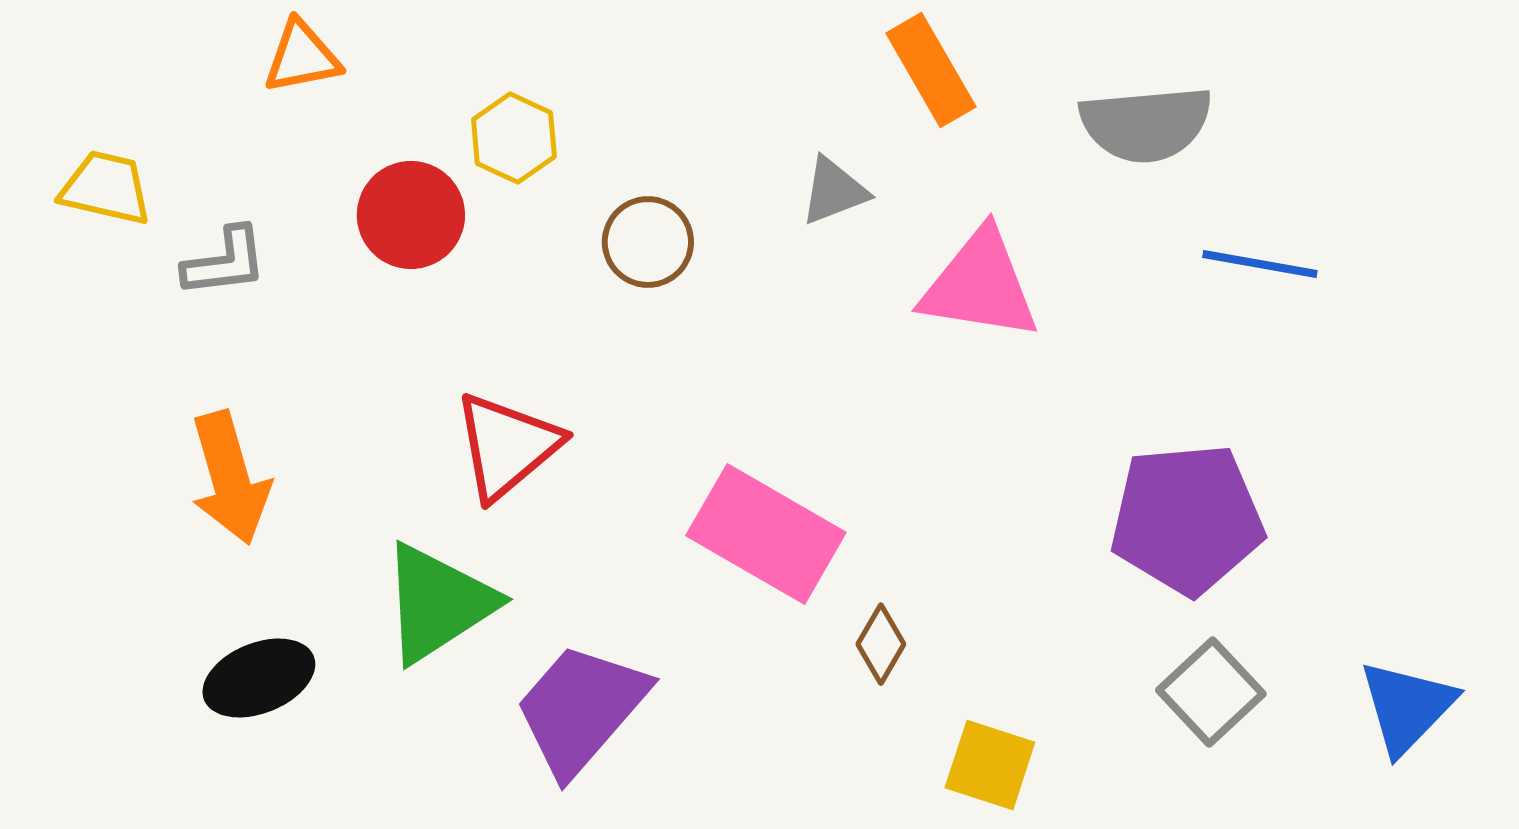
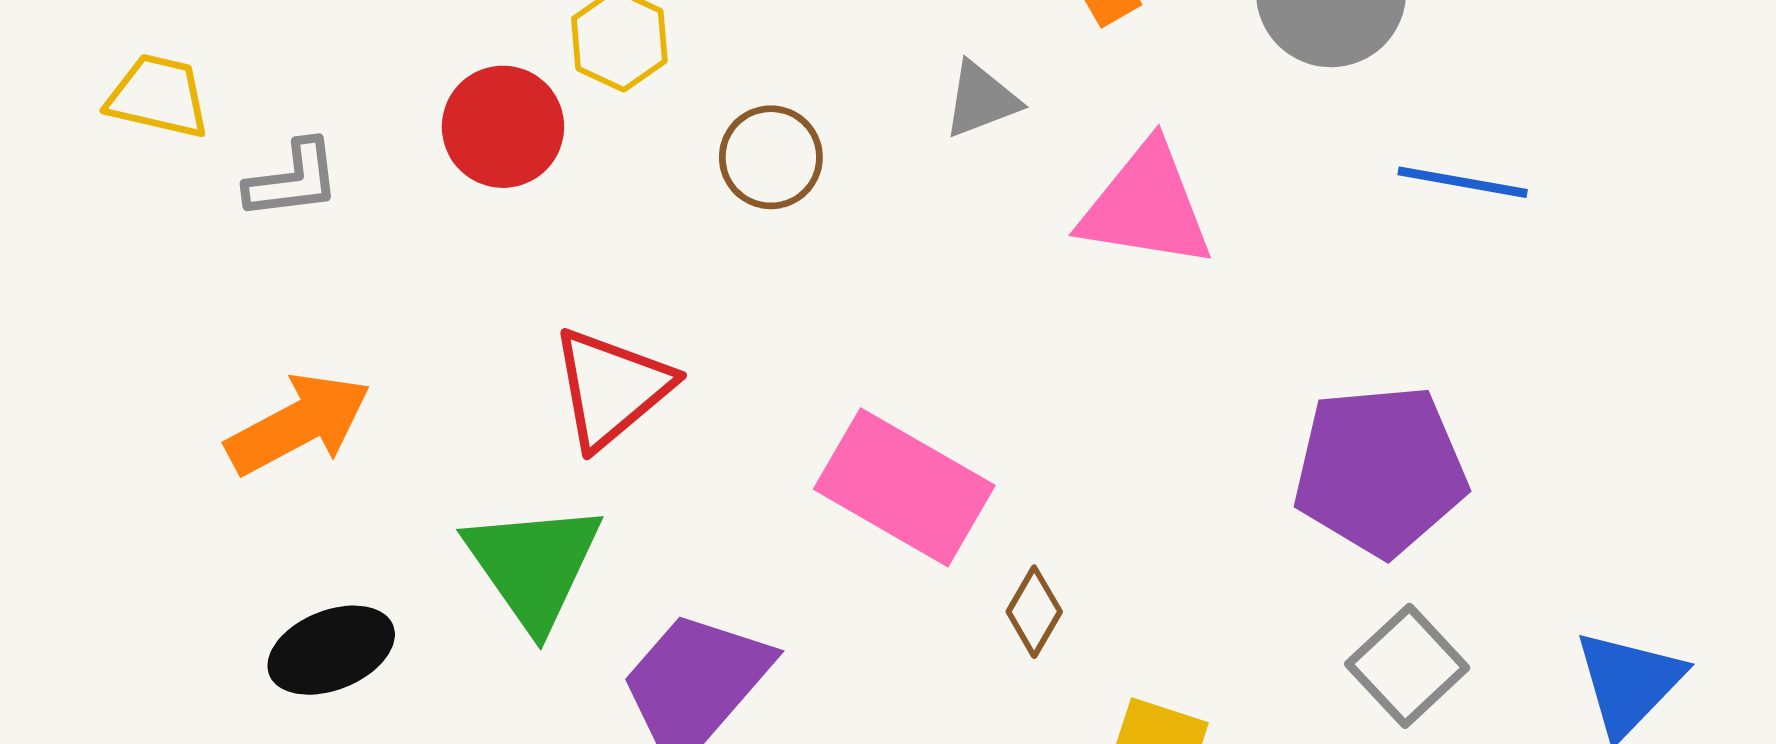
orange arrow: (230, 478) -> (298, 424), turned -102
green triangle: (438, 603) -> (534, 565), turned -32

